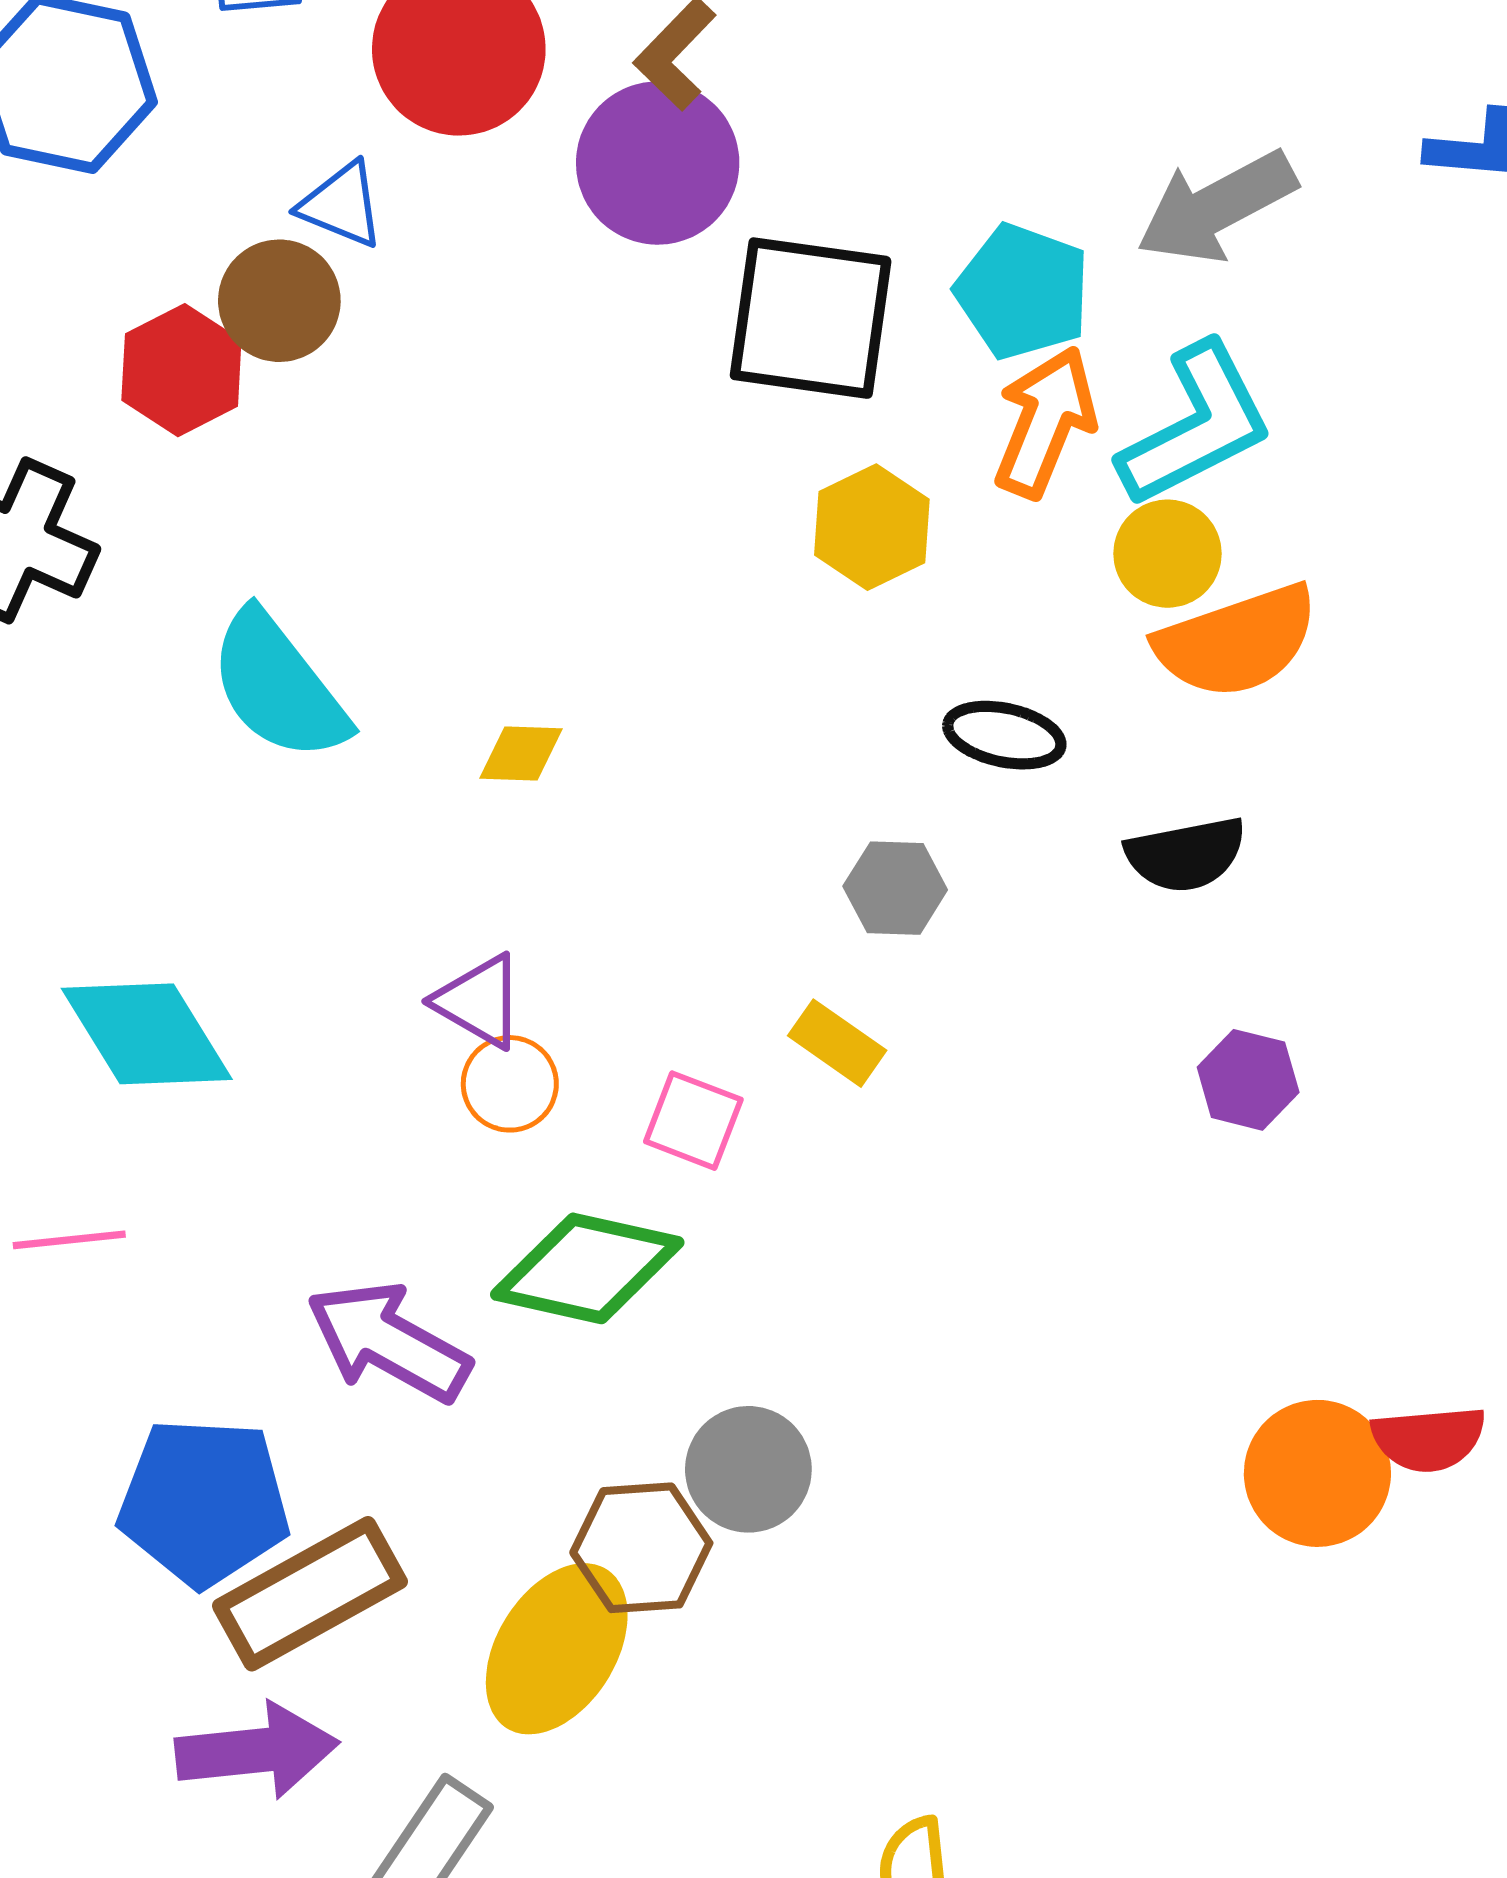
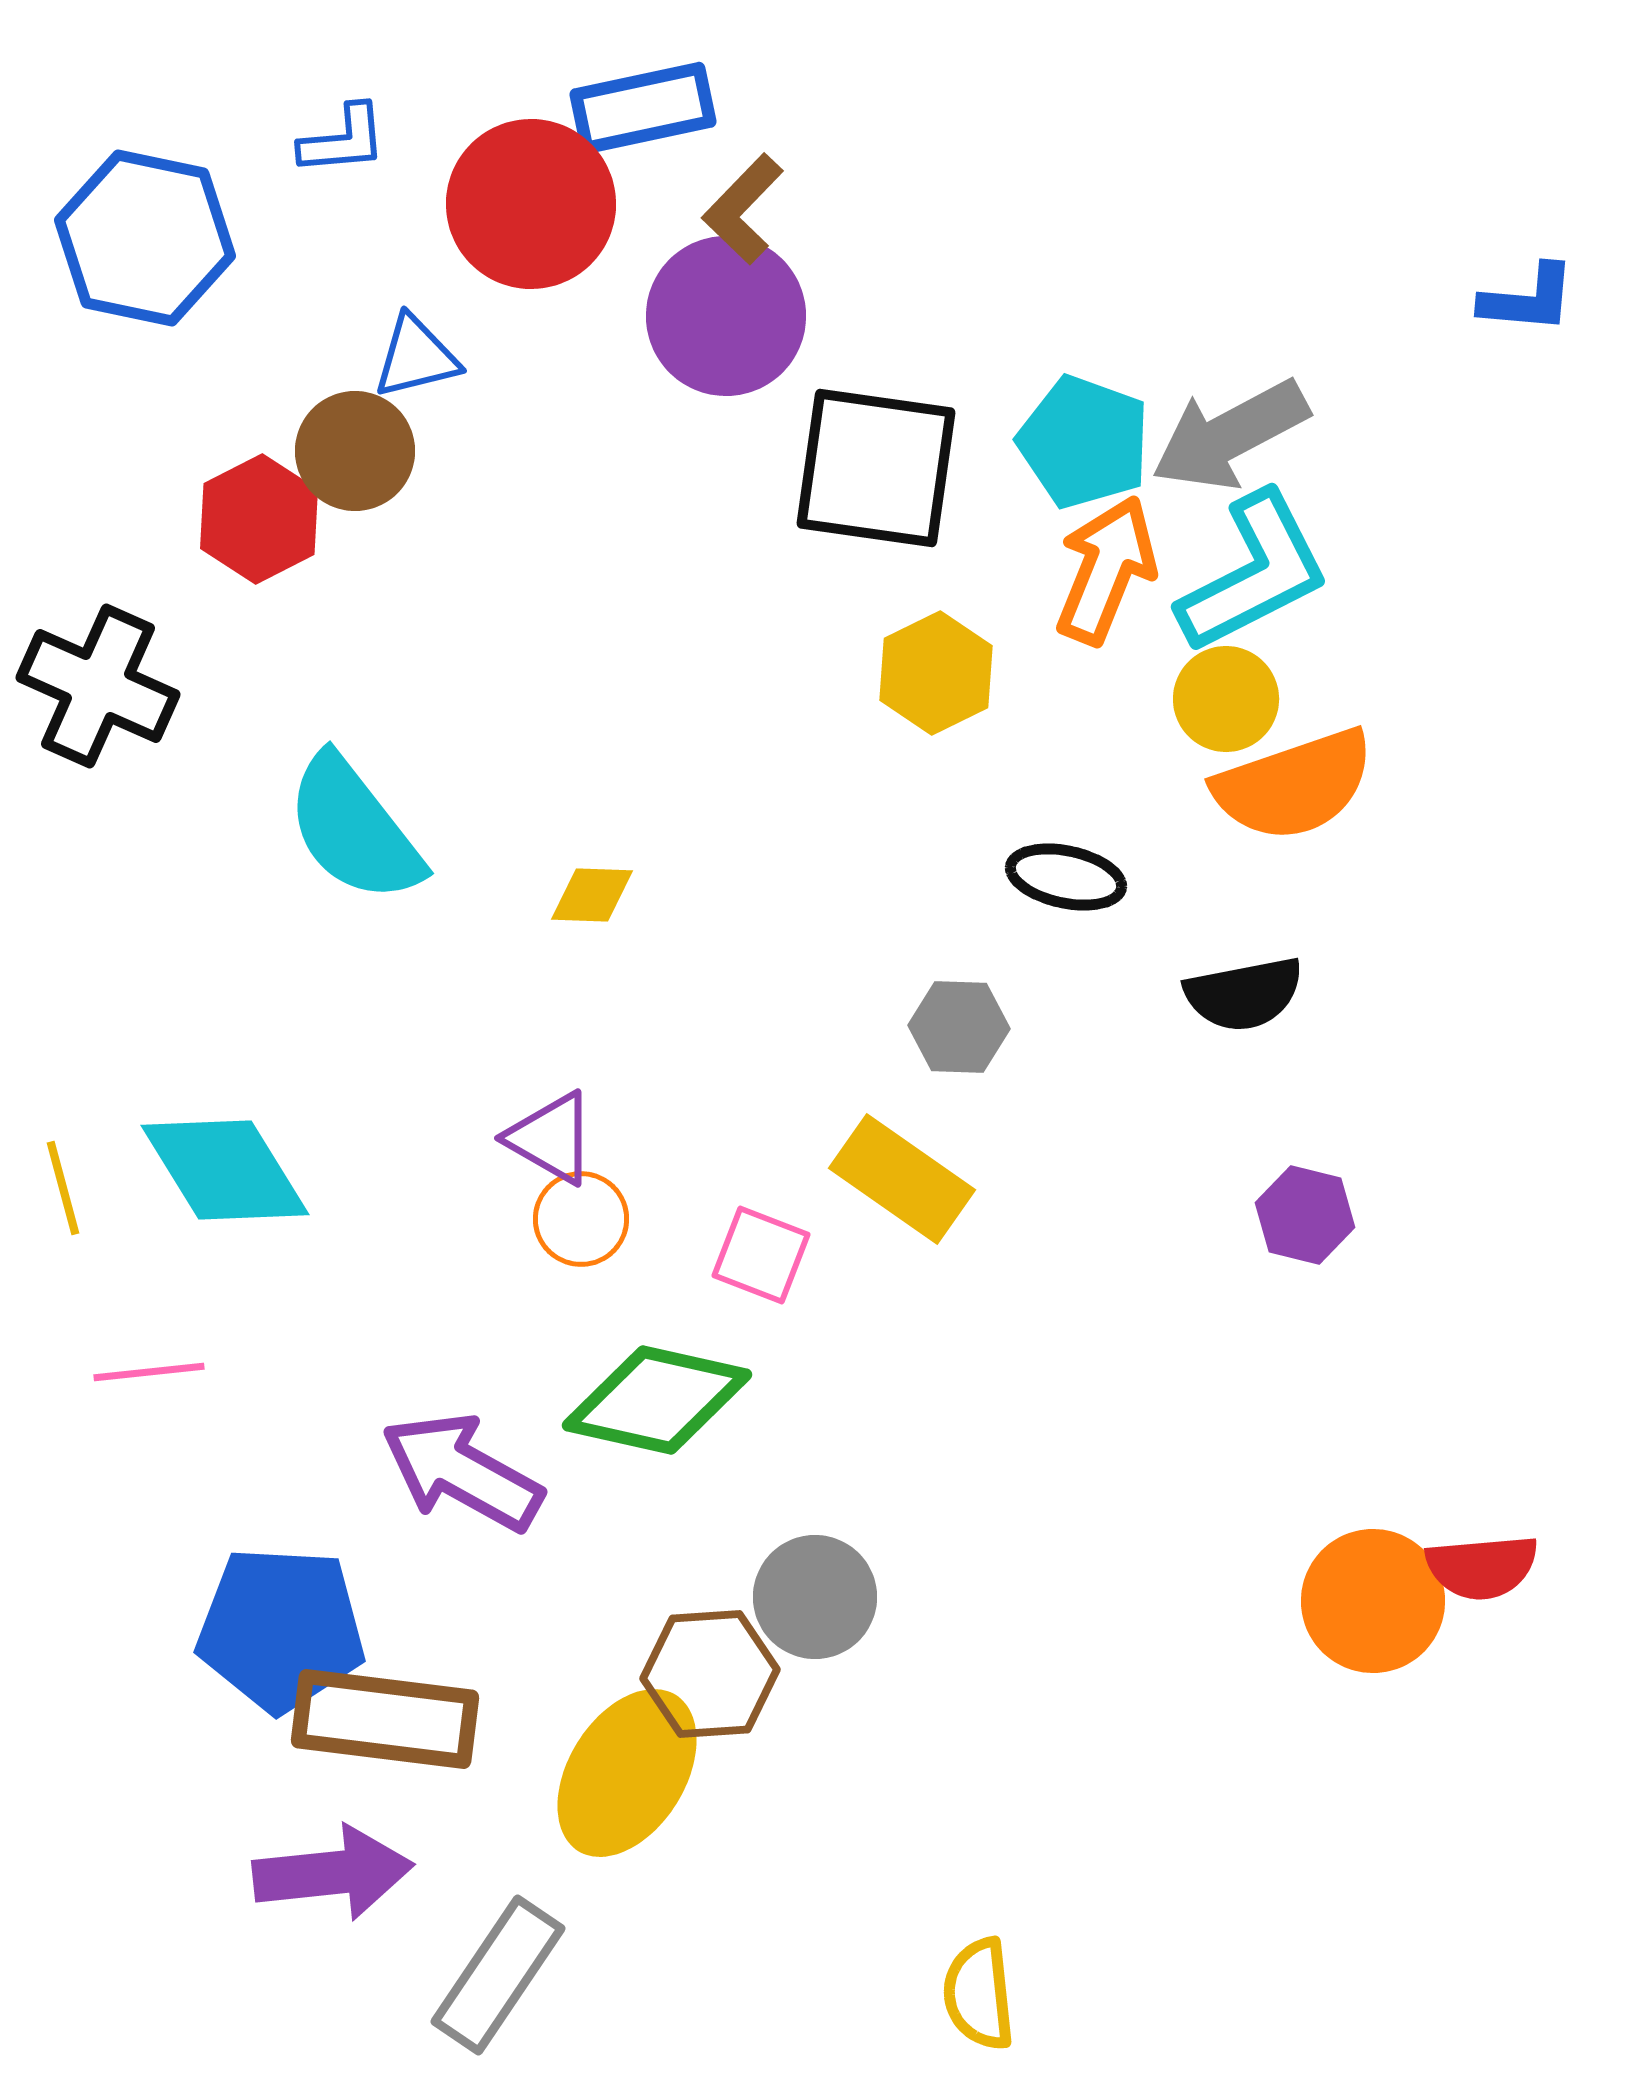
blue triangle: (342, 205) -> (416, 357), turned -36
gray arrow: (1216, 207) -> (1230, 435), moved
yellow rectangle: (837, 1043) -> (902, 1179), size x1.5
brown rectangle: (310, 1594) -> (385, 1719), turned 36

